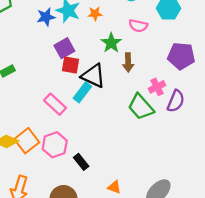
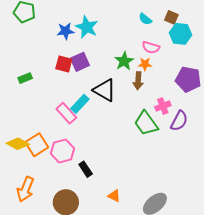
orange star: (95, 14) -> (145, 64), moved
red square: (70, 65) -> (64, 64), moved
cyan rectangle: (82, 92) -> (80, 104), moved

